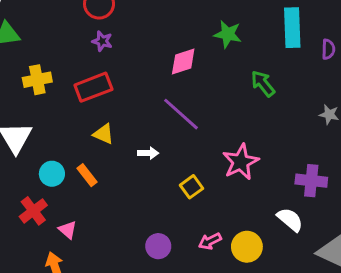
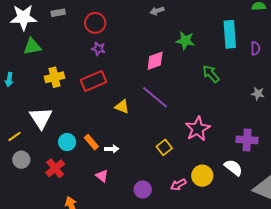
yellow triangle: (104, 134) -> (122, 107), moved
white arrow: (148, 153) -> (112, 149), moved
pink triangle: (68, 230) -> (102, 176), moved
yellow circle: (247, 247) -> (202, 176), moved

